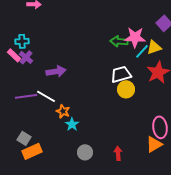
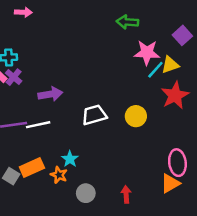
green arrow: (119, 41) -> (127, 22), moved
white trapezoid: (121, 74) -> (94, 115), moved
white line: (46, 96) -> (38, 125), turned -42
orange star: (63, 111) -> (59, 175), moved
orange rectangle: (32, 151) -> (32, 168), moved

